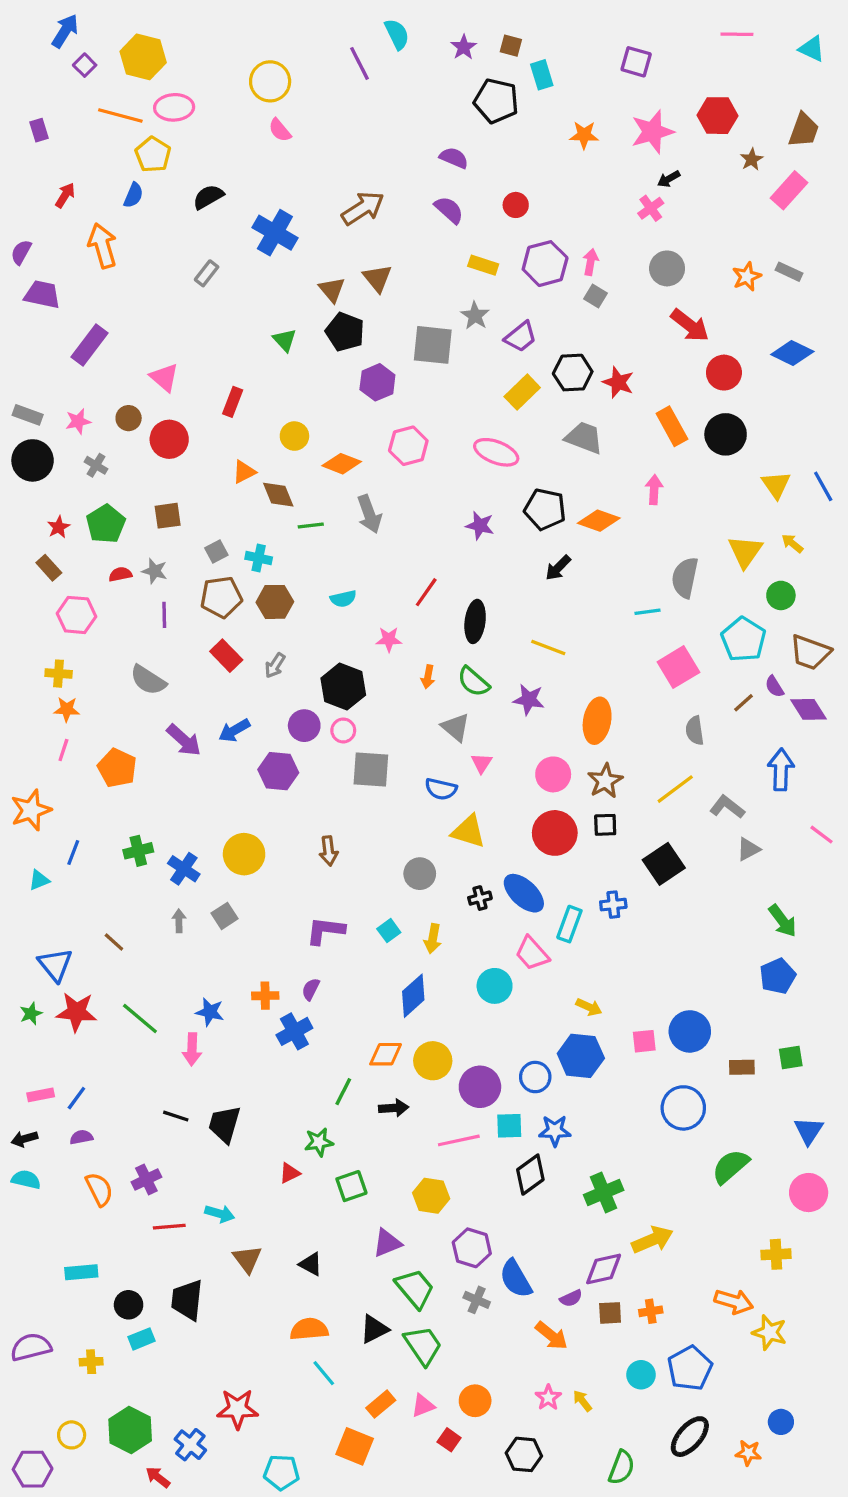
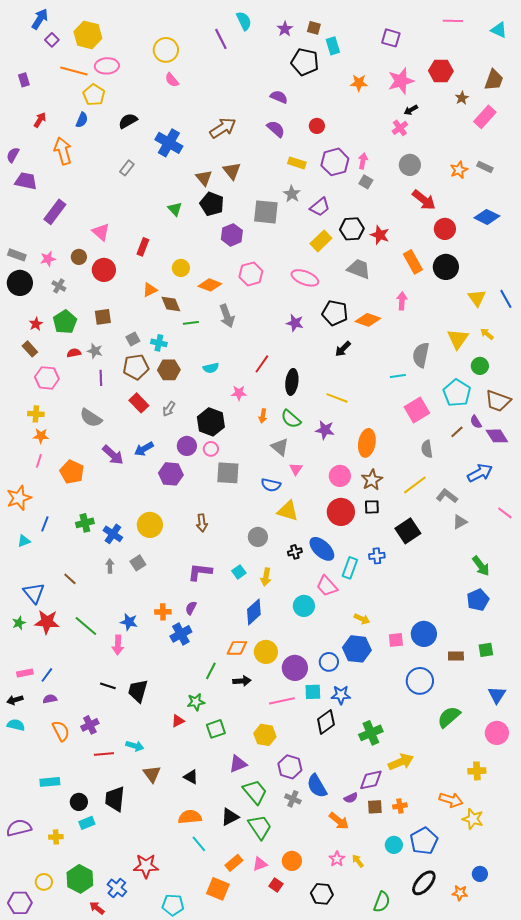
blue arrow: (781, 770) -> (480, 473), turned 60

